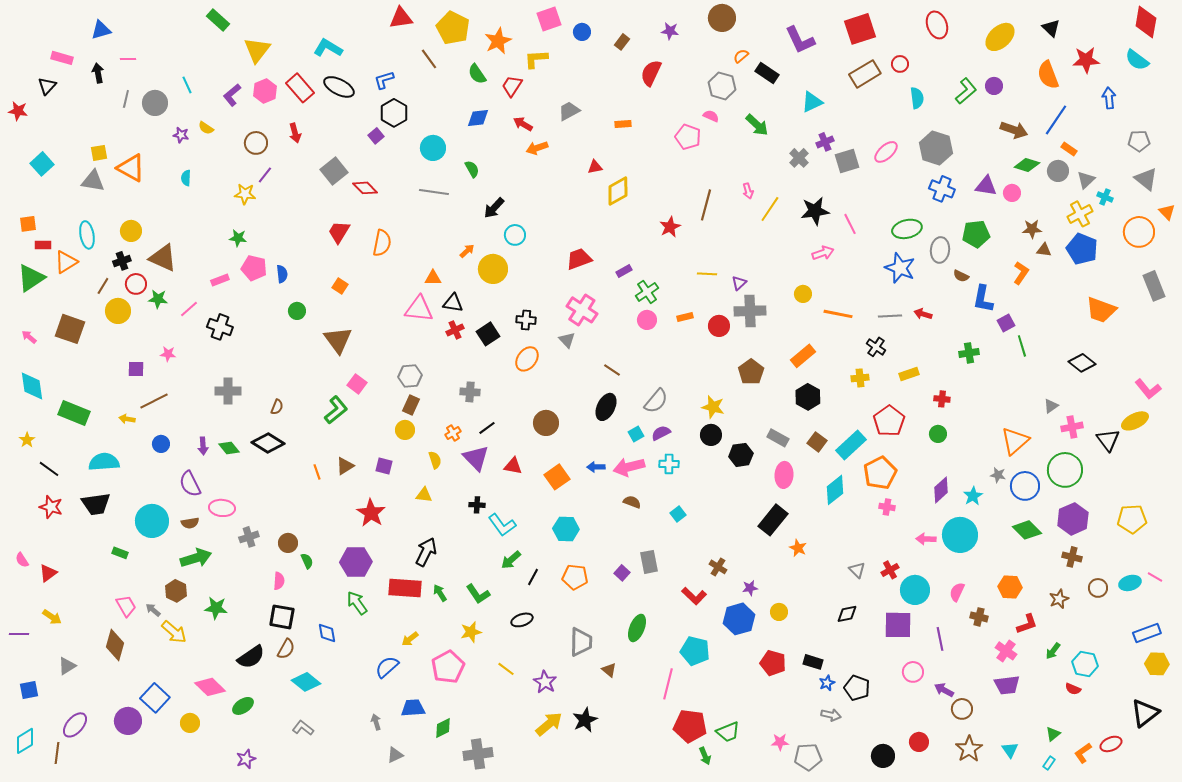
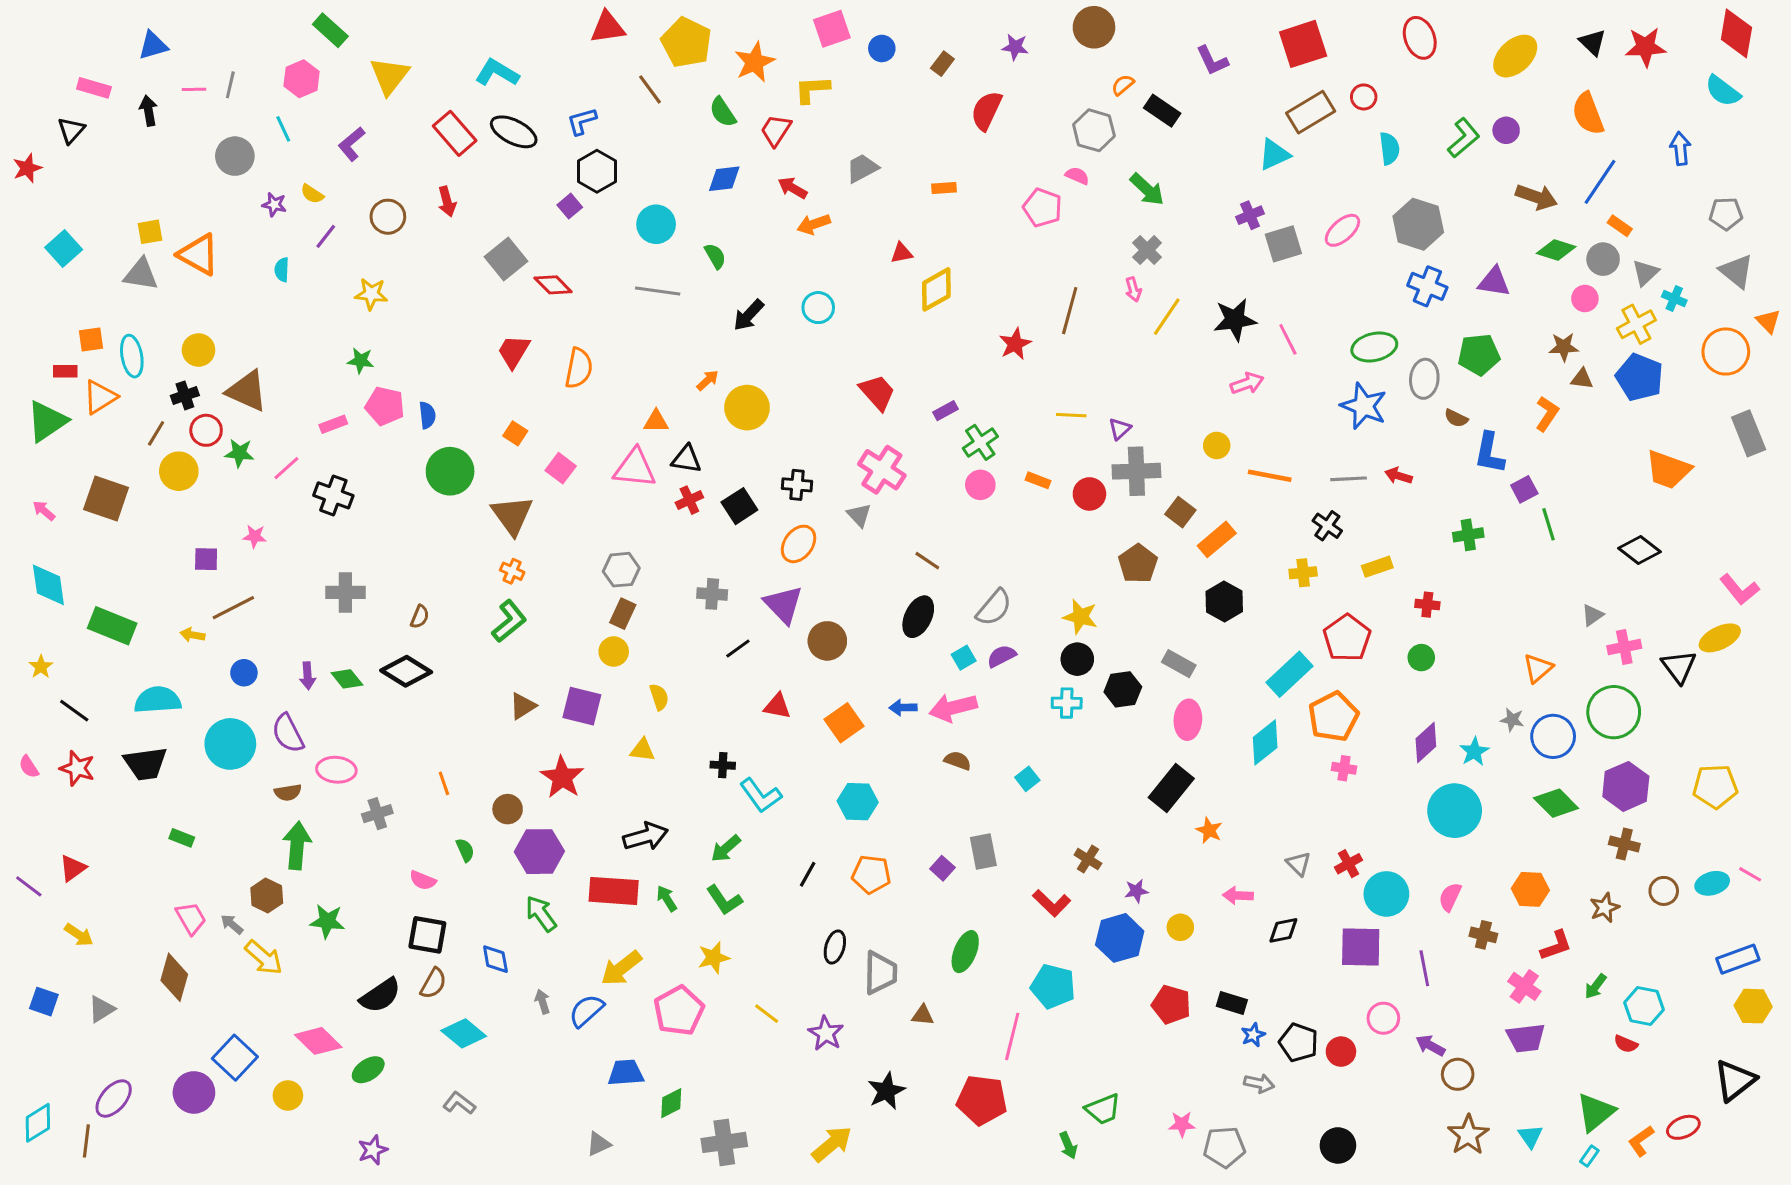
purple L-shape: (800, 40) -> (1212, 61), size x0.7
red star: (1086, 60) -> (1646, 47), moved
pink hexagon: (265, 91) -> (302, 79), moved
gray line: (126, 99) -> (230, 85), moved
cyan triangle: (812, 102) -> (1274, 155), moved
red star: (18, 111) -> (27, 168), turned -30
gray cross: (799, 158) -> (1147, 250), moved
purple line: (265, 175) -> (326, 236), moved
pink circle: (1012, 193) -> (1585, 298), moved
orange square: (28, 224) -> (91, 339), moved
cyan circle: (515, 235) -> (818, 308), moved
red trapezoid: (579, 259) -> (877, 392), turned 68
green circle: (297, 311) -> (450, 471), size x1.8
orange rectangle: (685, 317) -> (1038, 480), turned 35
pink square: (357, 384) -> (561, 468), moved
orange cross: (453, 433) -> (512, 571), moved, turned -35
orange triangle: (1015, 441) -> (1538, 668), size x0.7
brown square: (817, 442) -> (1180, 512), moved
purple triangle: (476, 458) -> (783, 605), moved
cyan cross: (669, 464) -> (1067, 703), moved
purple square: (384, 466) -> (582, 706), size x1.5
orange line: (317, 472) -> (444, 783), moved
cyan circle: (152, 521) -> (230, 744), moved
pink arrow: (926, 539) -> (1238, 895), moved
brown circle: (288, 543) -> (508, 809), moved
black arrow: (426, 552) -> (645, 836), turned 48
green arrow: (196, 558) -> (297, 845), turned -68
pink semicircle: (22, 560) -> (29, 767), moved
green arrow: (511, 560) -> (726, 849), moved
pink semicircle: (279, 581) -> (423, 880), turned 108
black ellipse: (522, 620) -> (835, 947), moved, turned -55
purple line: (19, 634) -> (29, 886), moved, turned 36
yellow arrow: (410, 639) -> (621, 968), size x1.6
brown triangle: (609, 670) -> (923, 1015), turned -35
blue square: (29, 690) -> (44, 1002), moved, turned 30
gray arrow: (376, 722) -> (542, 1002), moved
yellow arrow: (549, 724) -> (832, 1144), moved
red pentagon: (690, 726) -> (982, 1100), moved
green triangle: (1053, 734) -> (1596, 1112), size x1.8
red circle: (919, 742) -> (1341, 1052), moved

